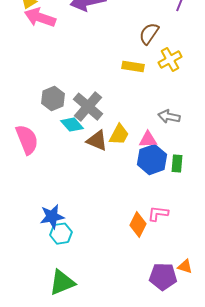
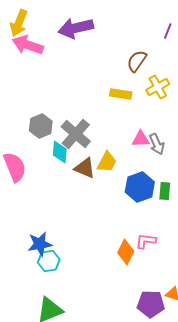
gray arrow: (169, 117) -> (157, 144), turned -125
cyan diamond: (72, 125) -> (60, 152), turned 45
pink triangle: (148, 140) -> (141, 139), moved

